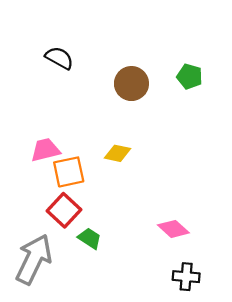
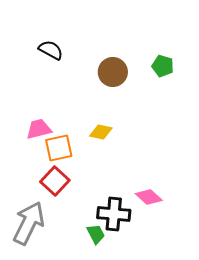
green trapezoid: (90, 238) -> (96, 234), moved, turned 30
black cross: (186, 277) -> (114, 214), moved, size x1.4

